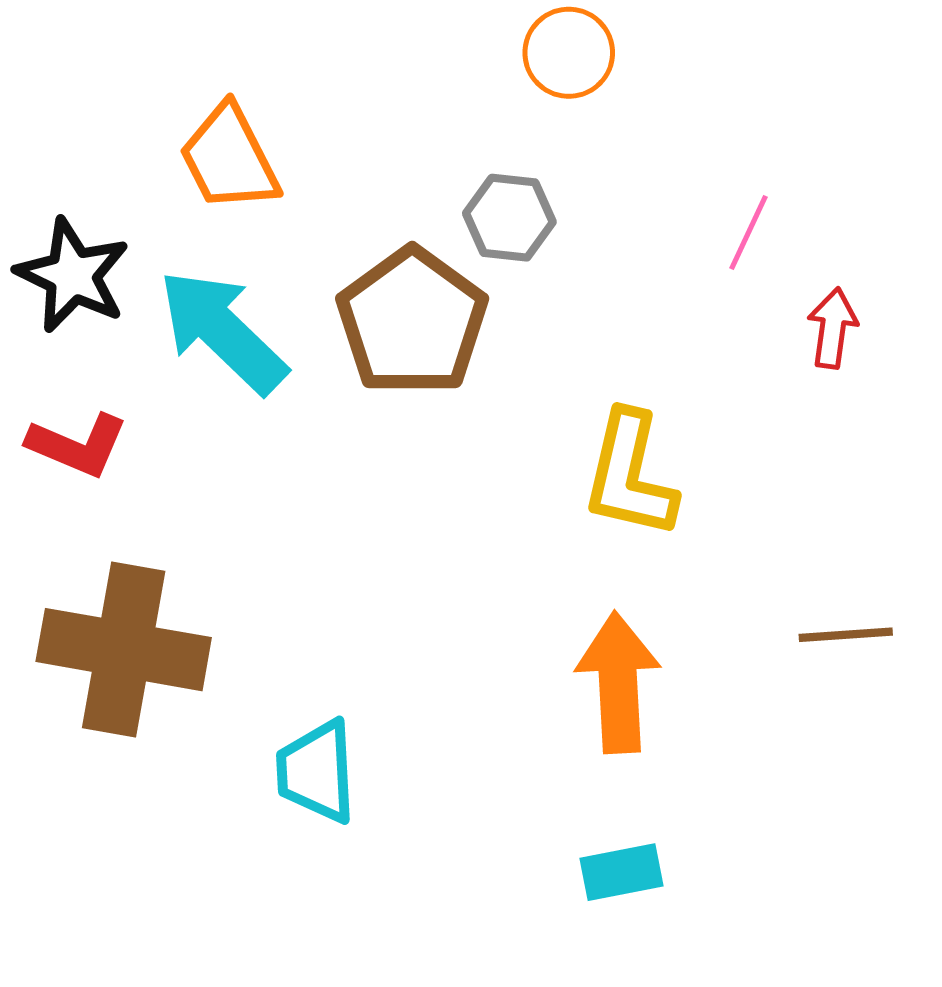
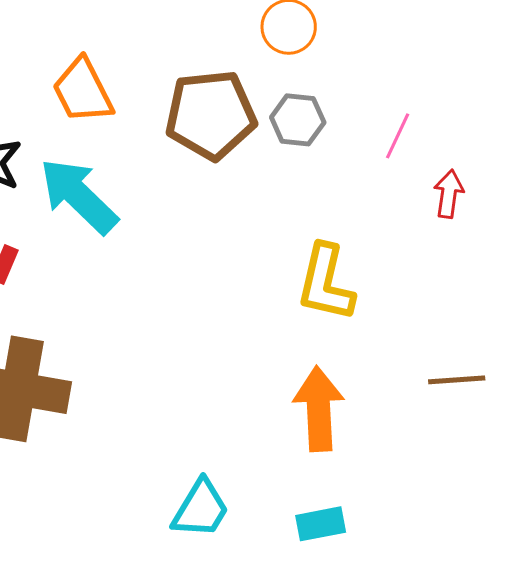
gray hexagon: (509, 218) -> (298, 120), moved
brown pentagon: (412, 321) -> (211, 115), moved, turned 30
cyan trapezoid: (317, 772) -> (201, 509), moved, turned -146

